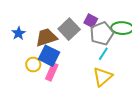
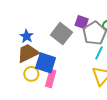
blue star: (19, 33) -> (27, 36), moved
brown trapezoid: (46, 37) -> (28, 53), moved

